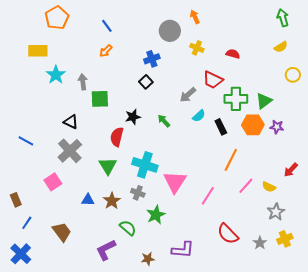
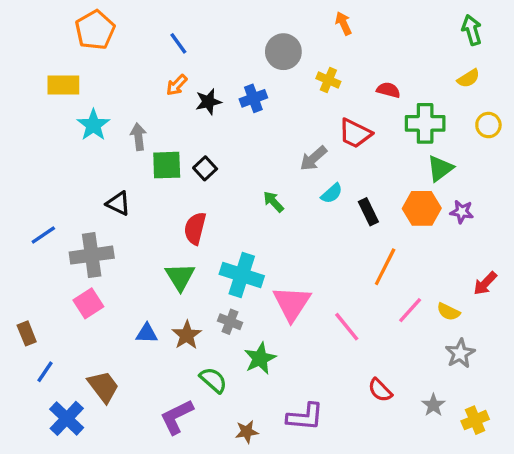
orange arrow: (195, 17) -> (343, 23), moved
black square: (146, 82) -> (205, 168), moved
green cross: (236, 99) -> (425, 123), moved
black star: (133, 117) -> (208, 102), moved
blue line: (26, 141) -> (43, 235), turned -63
gray cross: (70, 151) -> (92, 255), moved, turned 35
pink line: (208, 196) -> (347, 327), turned -72
red semicircle: (228, 234) -> (380, 390), size x0.7
yellow cross: (285, 239) -> (475, 420), moved
blue cross: (21, 254) -> (67, 418), moved

